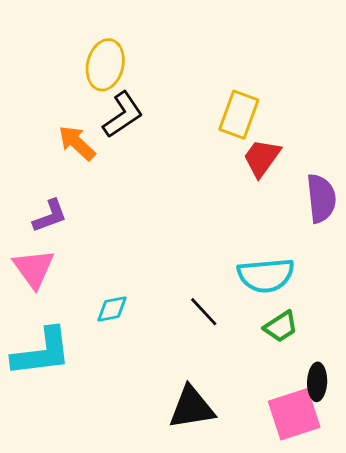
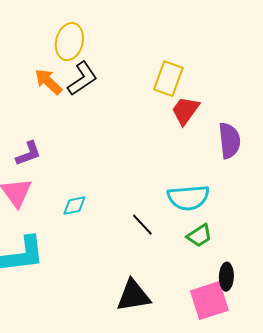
orange arrow: (77, 143) -> (48, 82), moved
cyan diamond: (112, 309) -> (74, 206), moved

